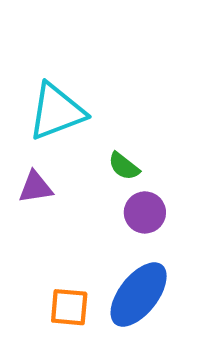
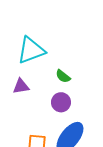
purple circle: (145, 212) -> (61, 102), moved

